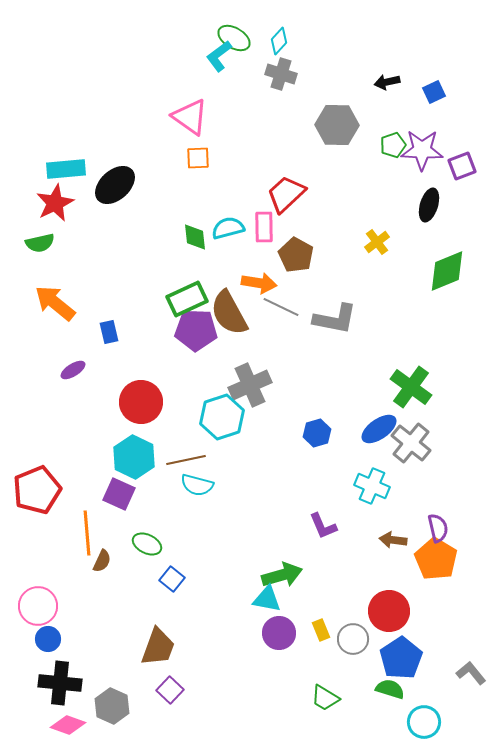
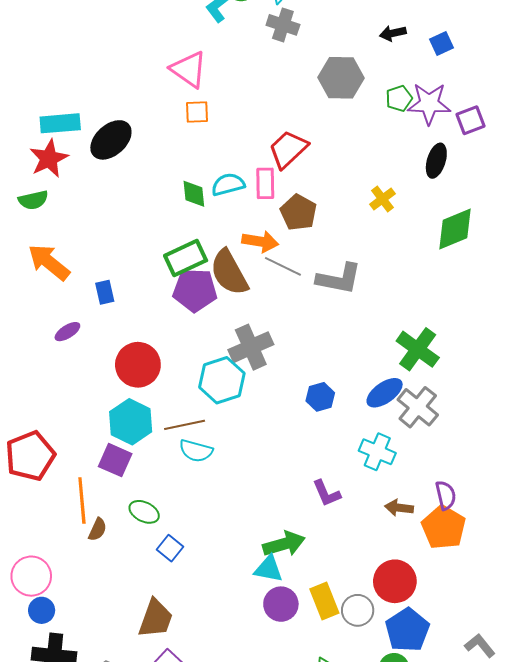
yellow rectangle: (321, 630) -> (324, 601), size x1.6

